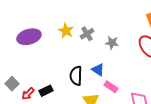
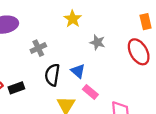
yellow star: (66, 31) -> (73, 19), moved
gray cross: (87, 34) -> (38, 48), moved

